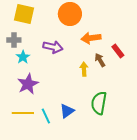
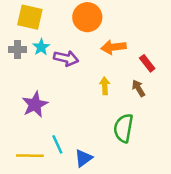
cyan star: (23, 57) -> (41, 47), moved
brown arrow: (100, 60) -> (138, 88), moved
blue triangle: (67, 111) -> (84, 158), moved
yellow line: (23, 113) -> (30, 156), moved

